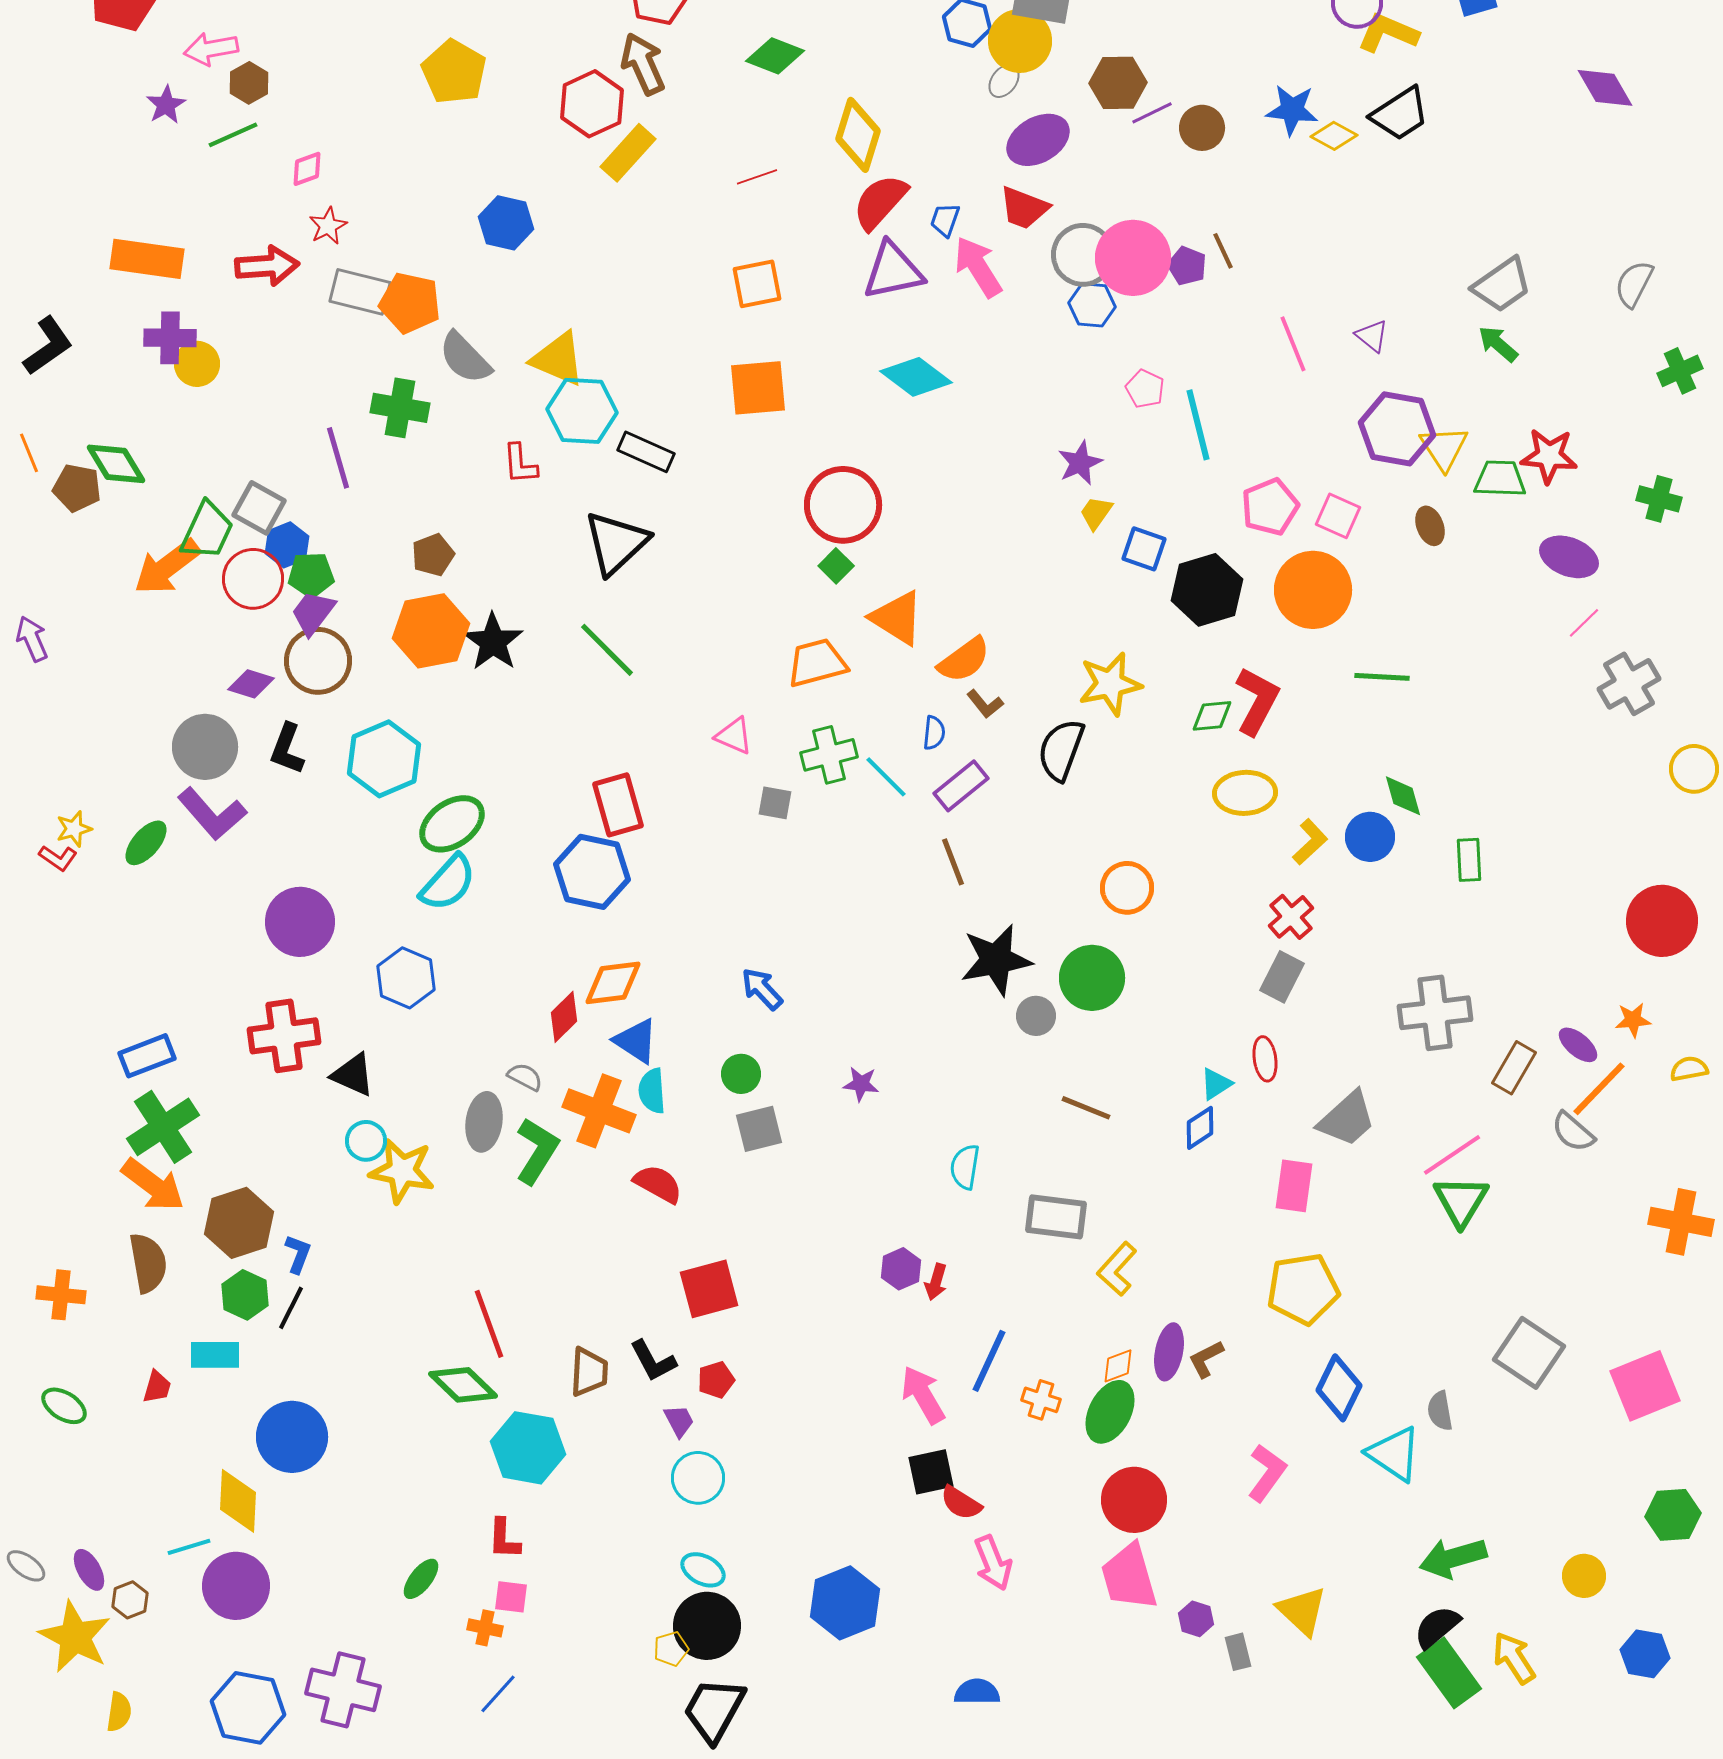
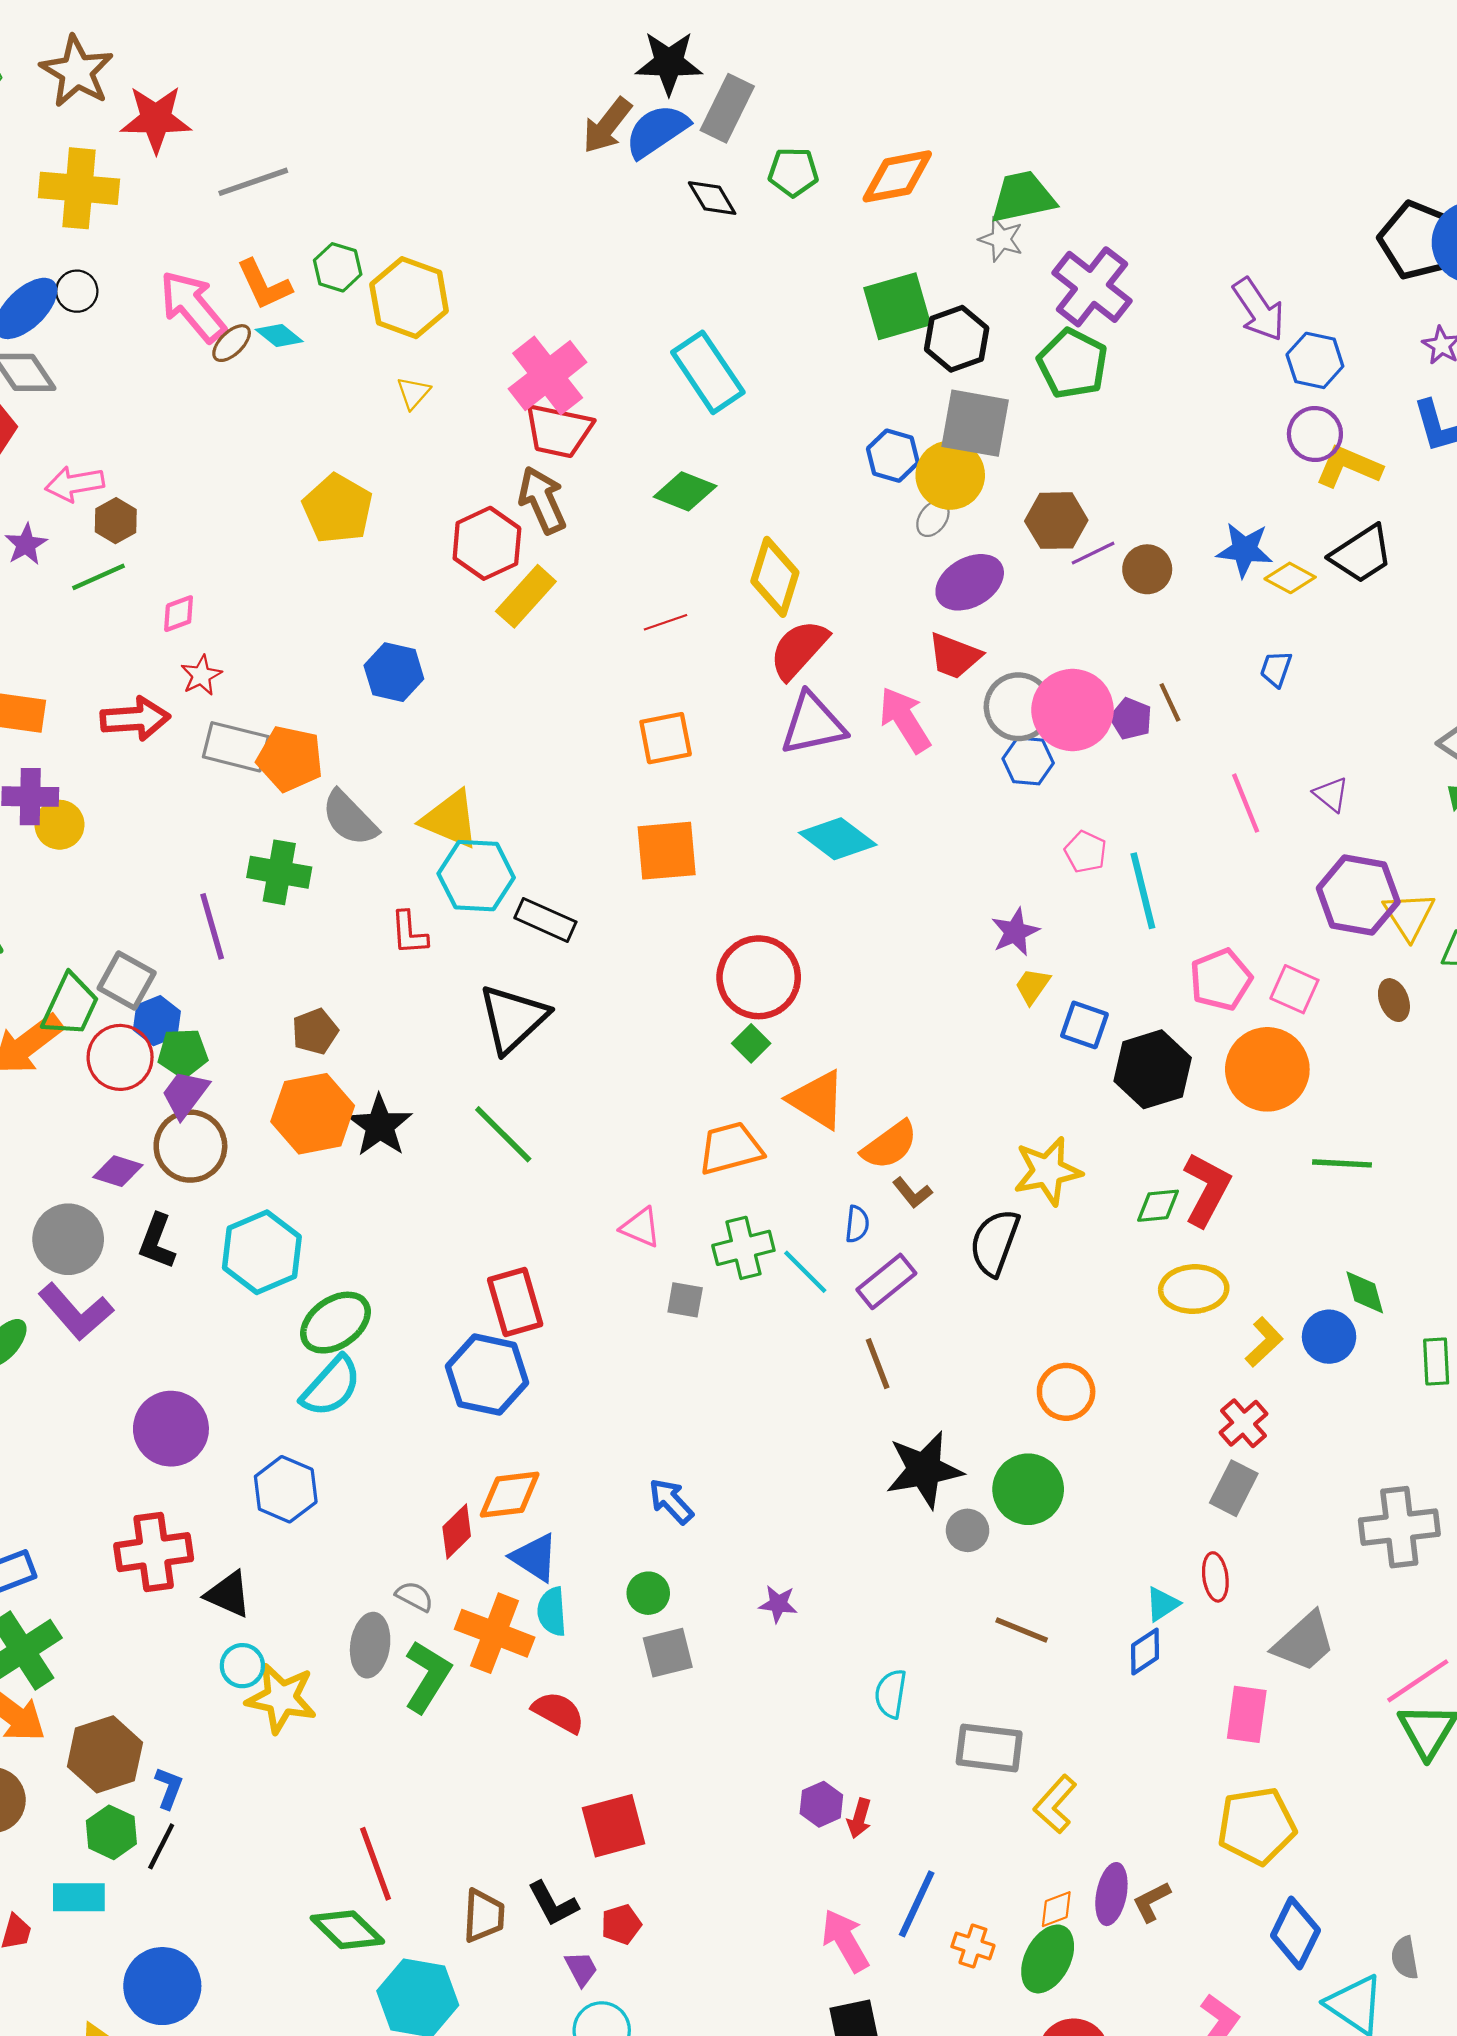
blue trapezoid: (945, 220) -> (1276, 669), moved

